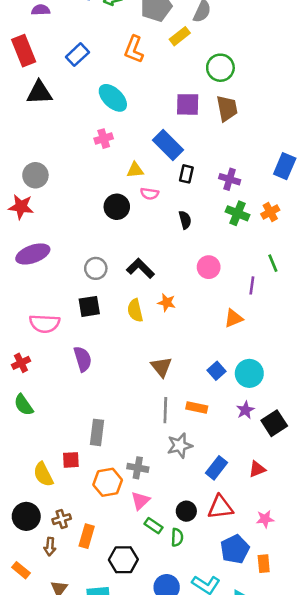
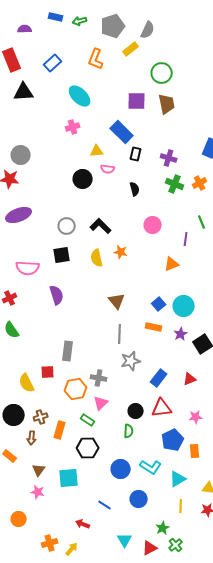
orange rectangle: (197, 407) -> (154, 327), moved
green rectangle: (154, 526) -> (88, 420), moved

